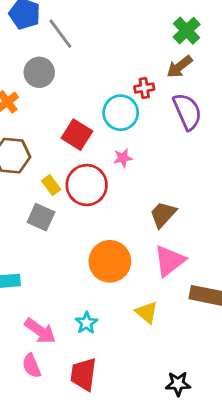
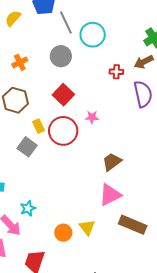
gray circle: (39, 72) -> (61, 56), moved
cyan circle: (121, 113) -> (93, 35), moved
orange circle: (110, 261) -> (63, 233), moved, size x0.6
cyan star: (86, 323) -> (28, 208), moved

